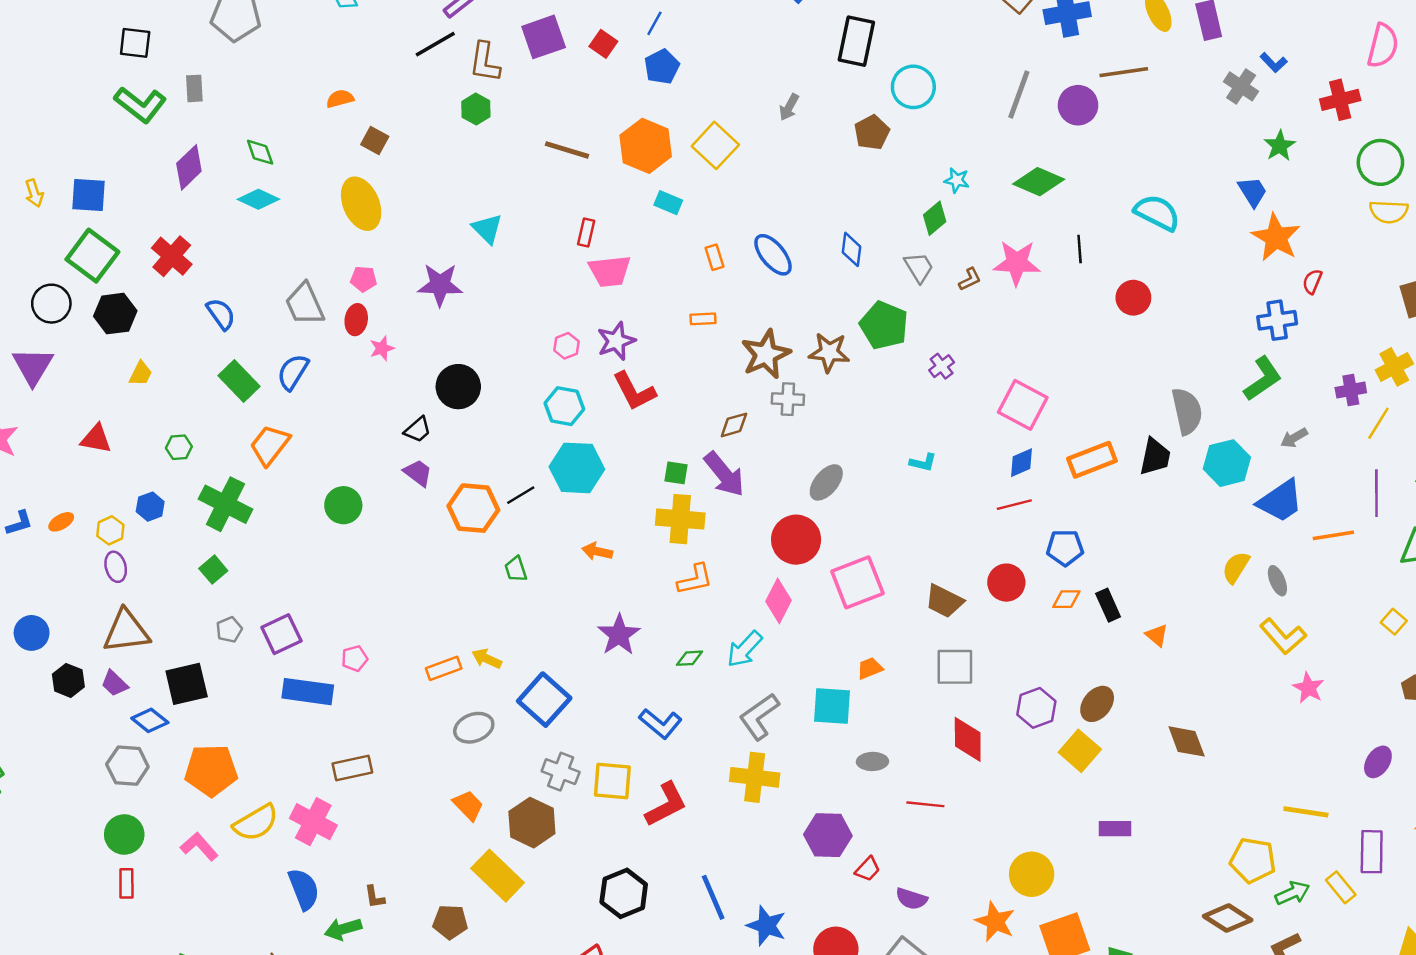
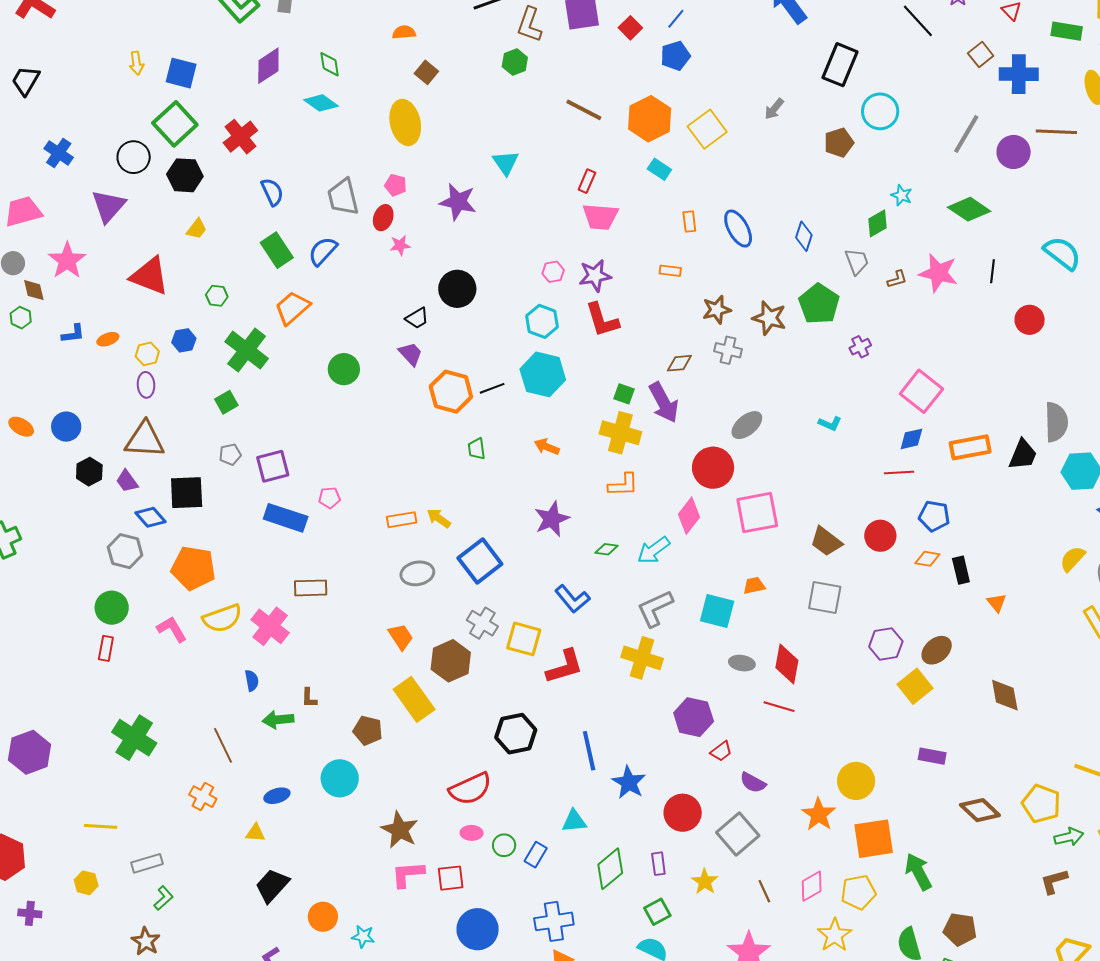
brown star: (766, 354) -> (717, 310), size x0.7
red triangle: (96, 439) -> (150, 276), size x1.5
red diamond: (968, 739) -> (787, 664), moved
blue semicircle: (304, 889) -> (252, 681), size x0.6
brown diamond: (1228, 918) -> (980, 810), moved

